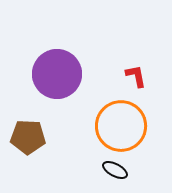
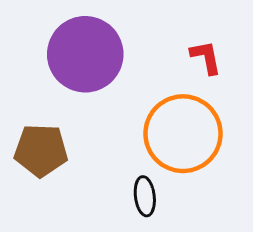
black ellipse: (115, 170) -> (145, 196), moved, turned 55

